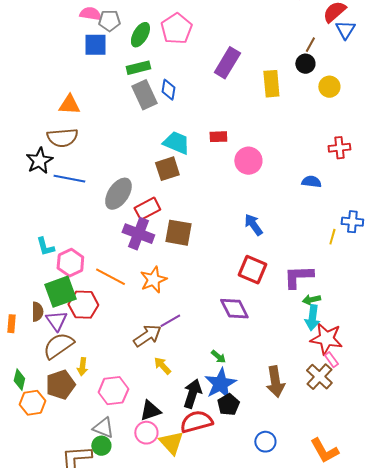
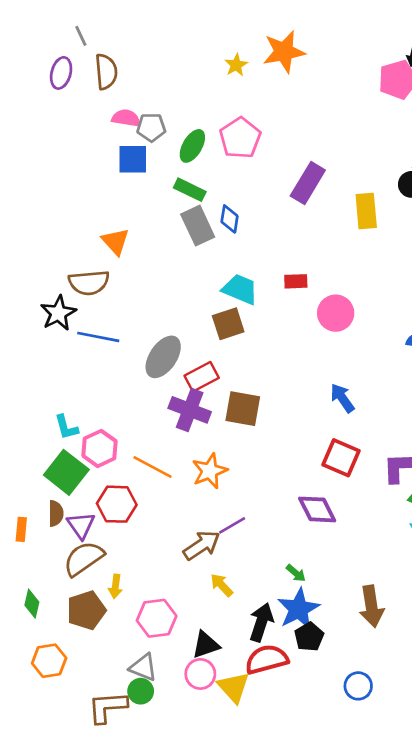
green rectangle: (138, 68) -> (190, 190), turned 40
orange triangle: (69, 105) -> (115, 241), moved, turned 45
green square: (60, 292) -> (66, 472), moved, turned -32
orange hexagon: (32, 403) -> (49, 661), moved

